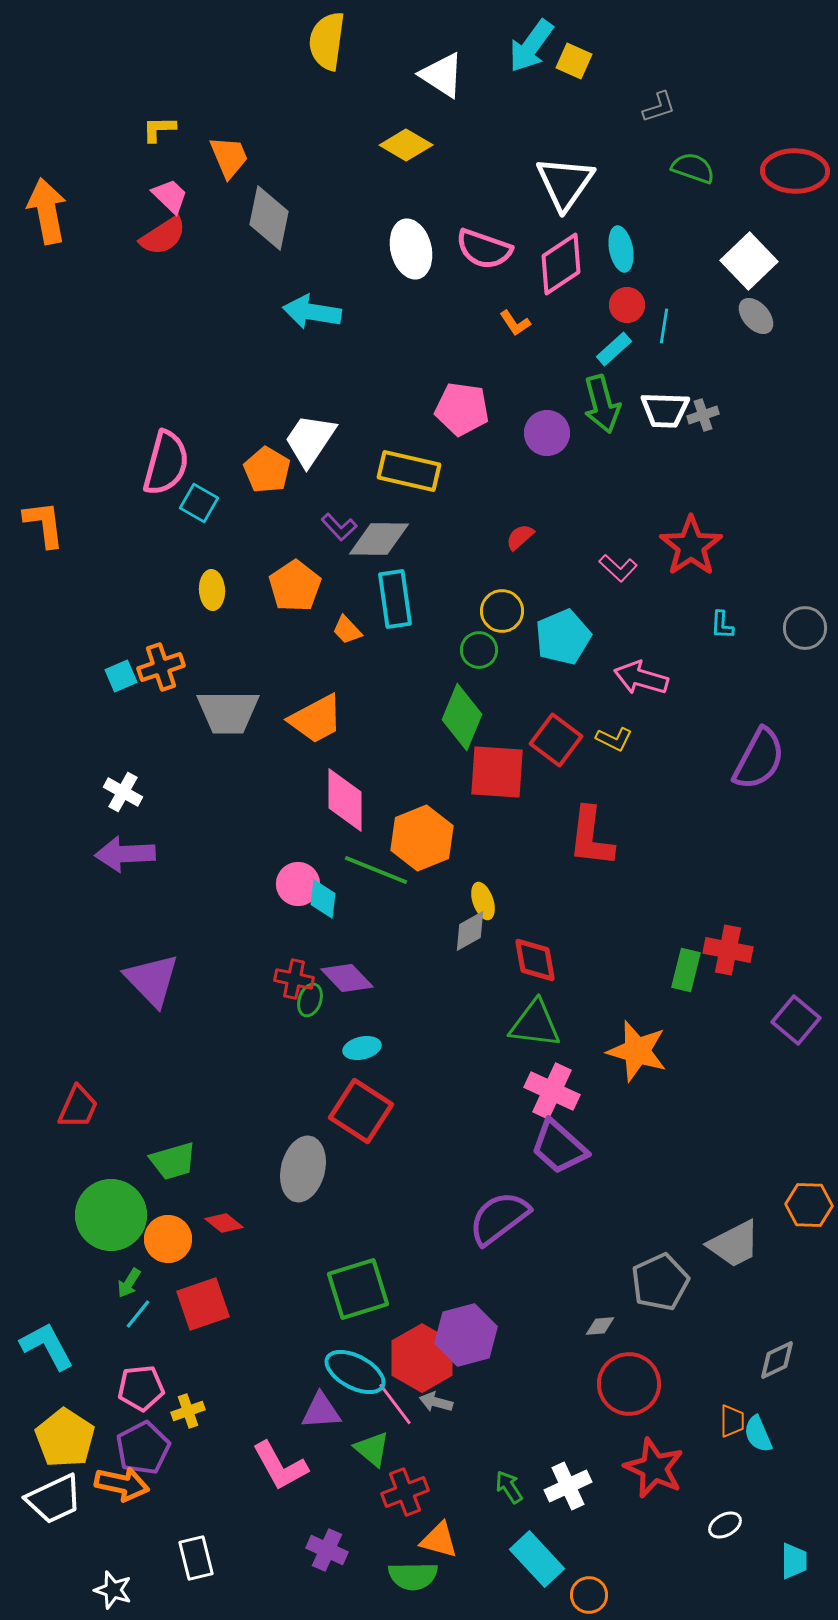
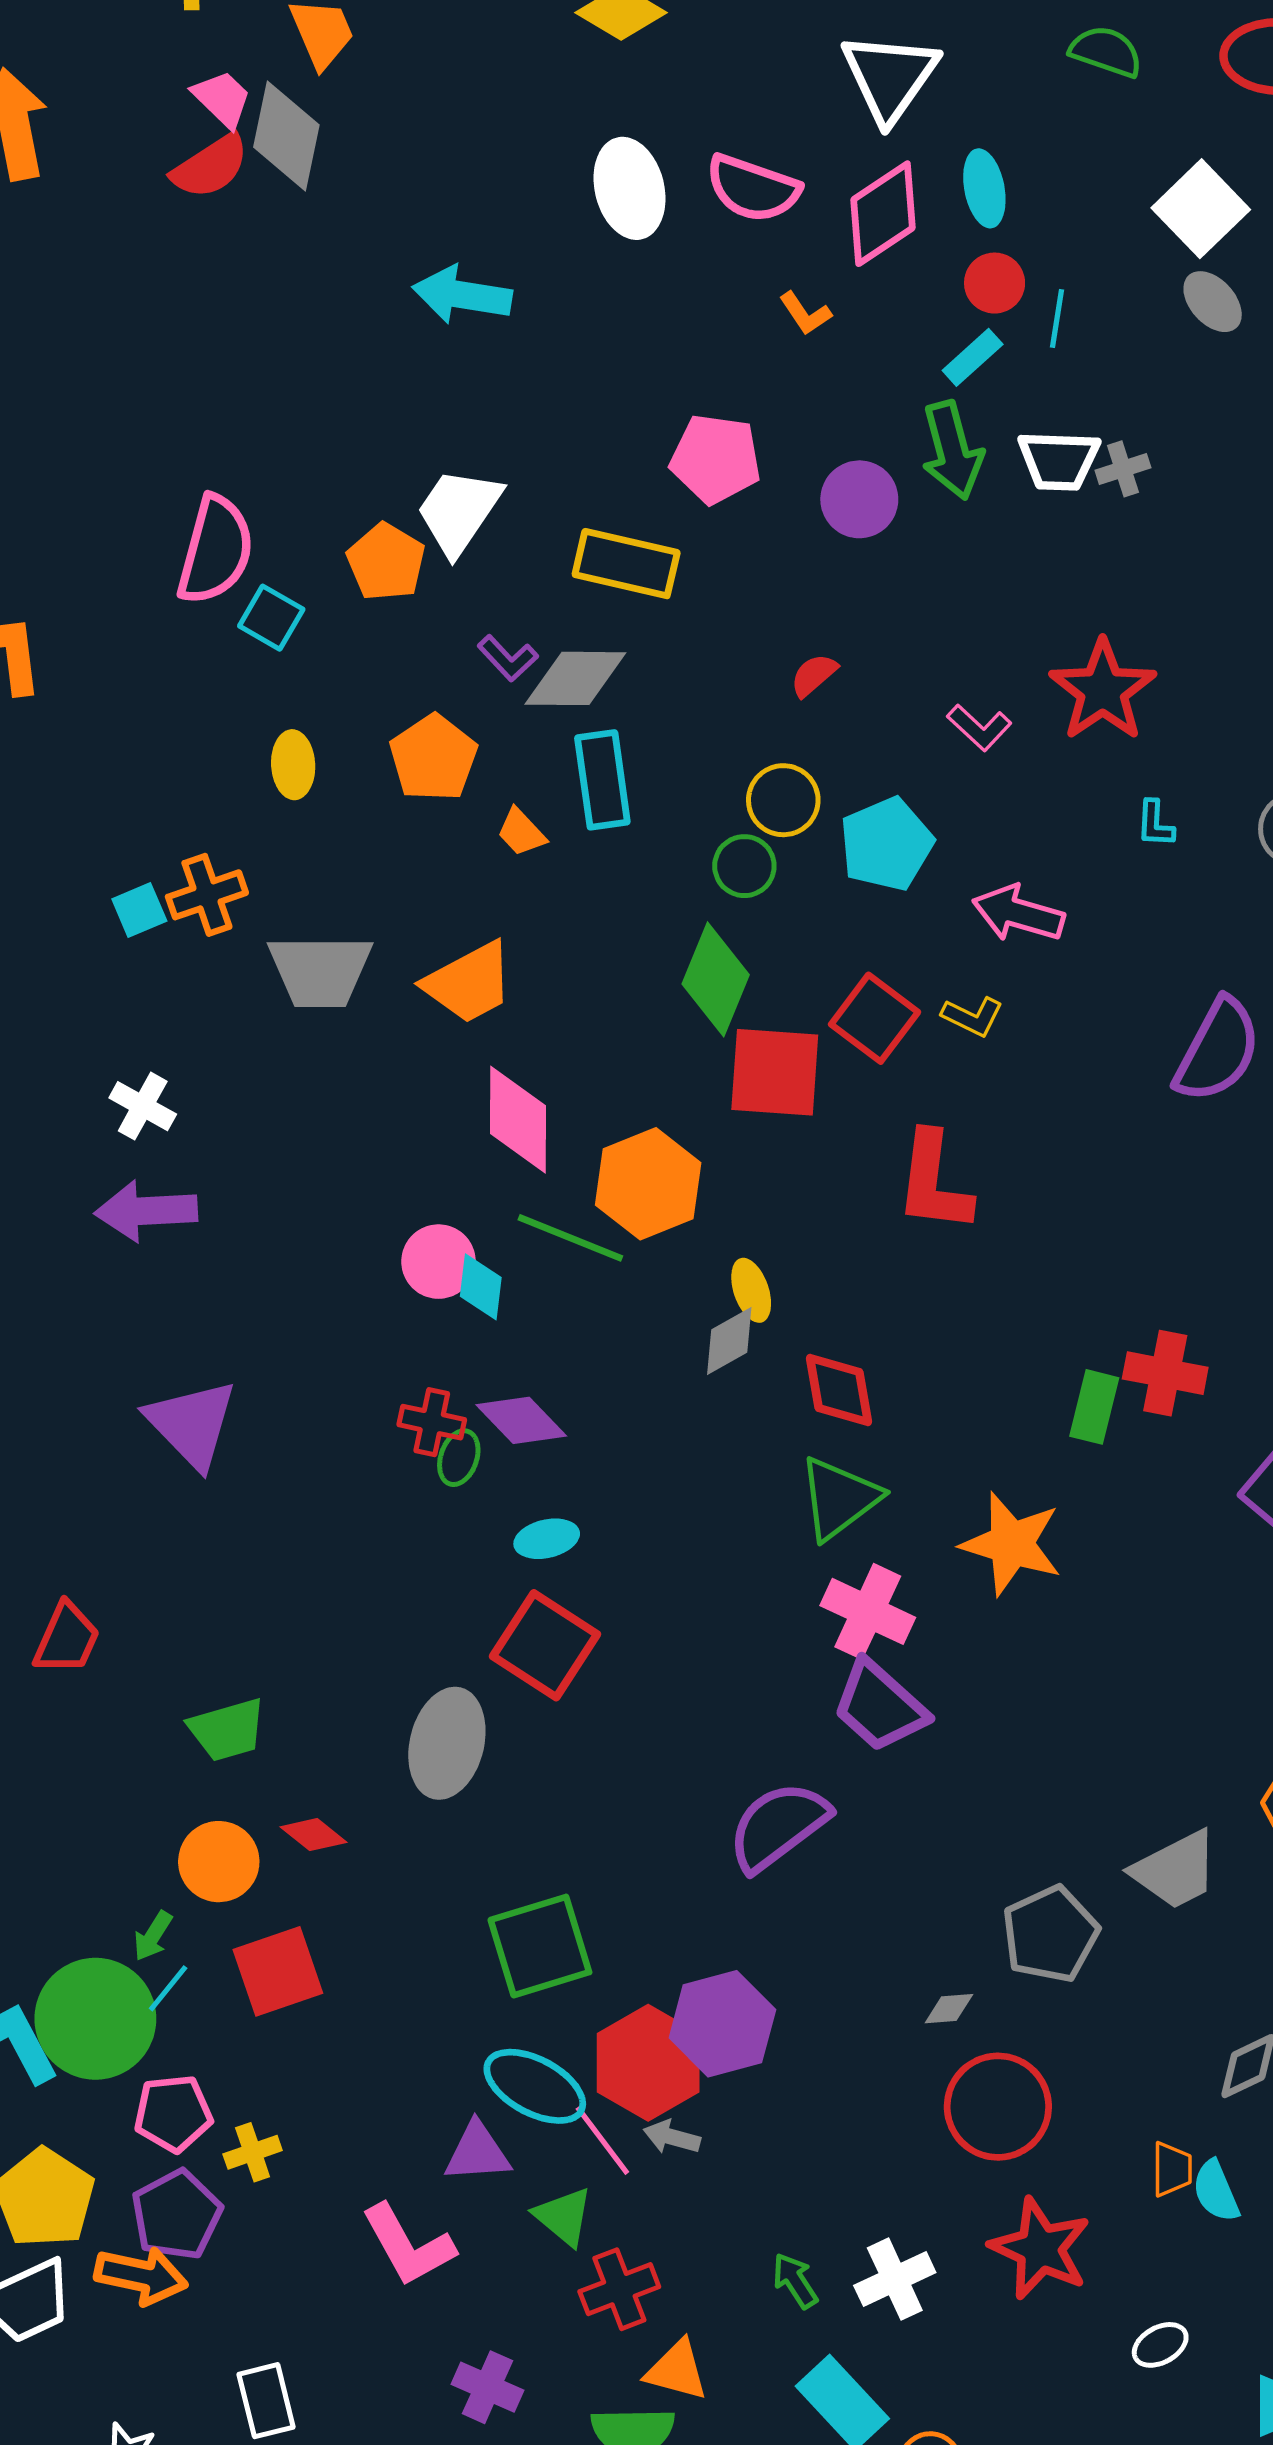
gray diamond: (269, 218) -> (286, 136), moved
green triangle: (535, 1024) -> (839, 1498), turned -44
green circle: (111, 1215) -> (95, 2019), moved

